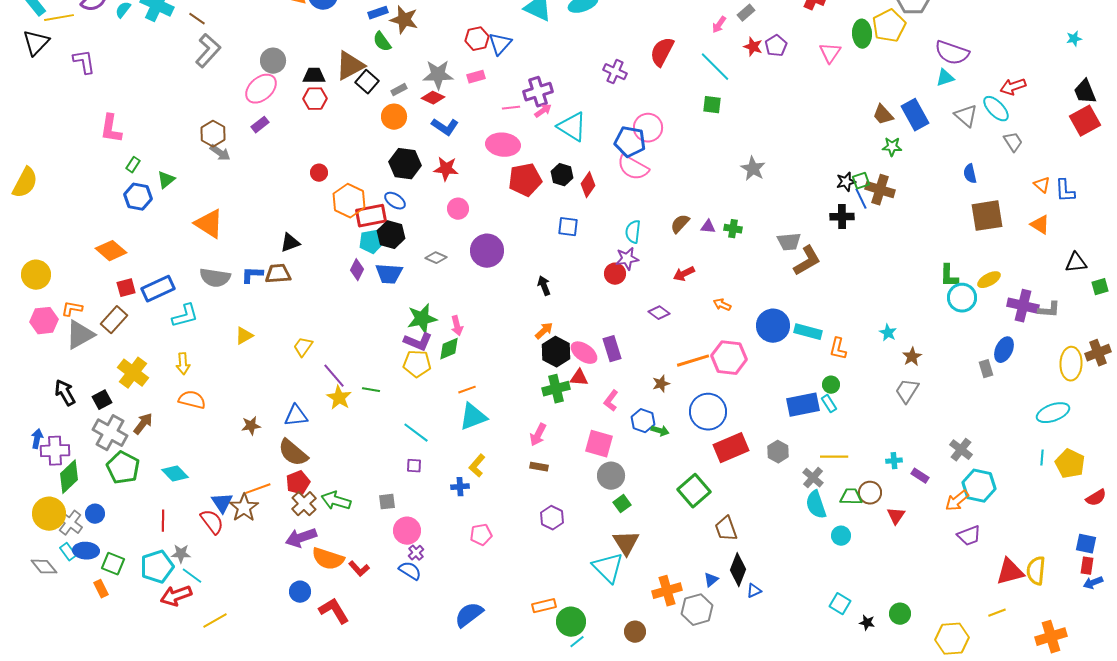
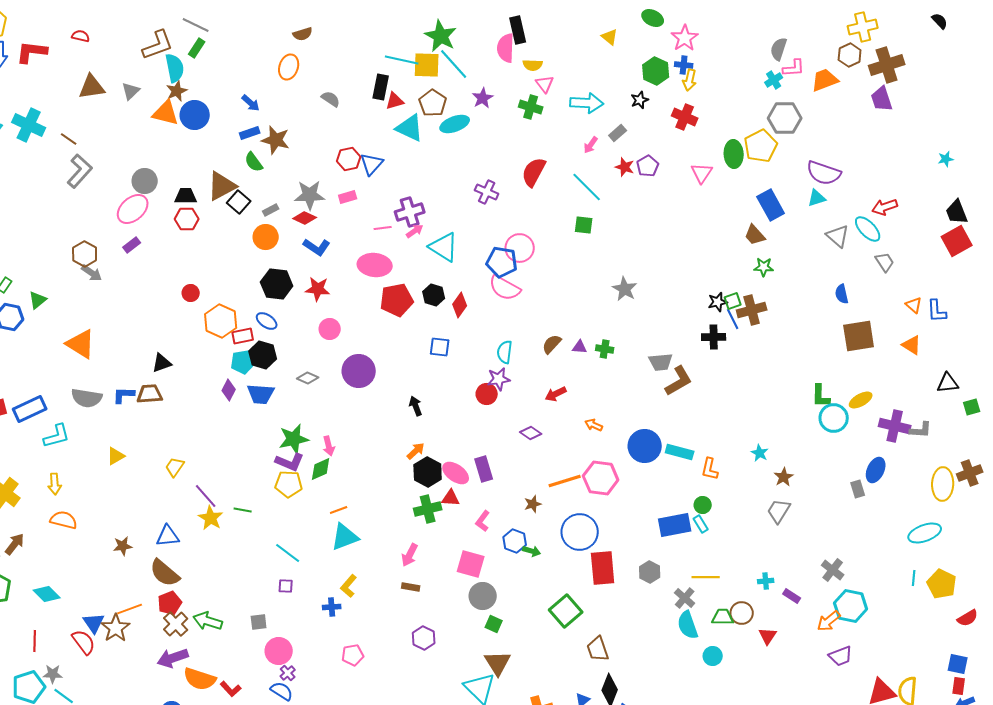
blue rectangle: (915, 115) -> (771, 205), moved
brown cross: (880, 190) -> (752, 310), turned -32
red rectangle: (371, 216) -> (243, 336), size x0.7
red rectangle: (731, 448) -> (603, 568), turned -72
green square: (622, 504) -> (494, 624), turned -30

